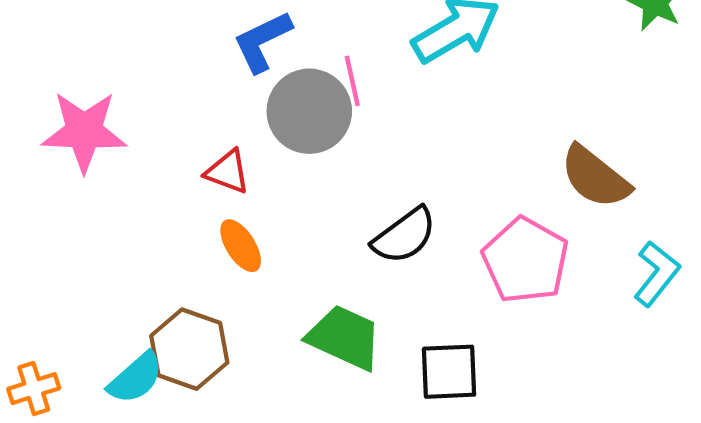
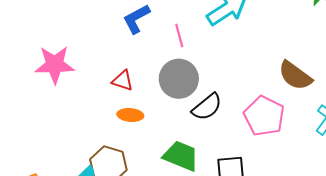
gray circle: (309, 111) -> (179, 79), moved
orange ellipse: (241, 246) -> (130, 115), turned -50

